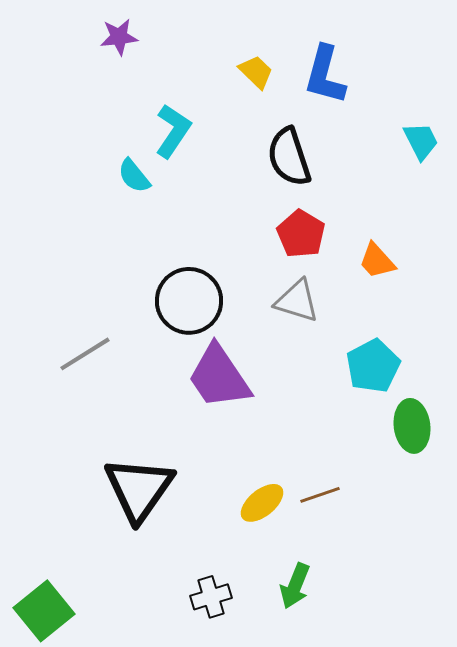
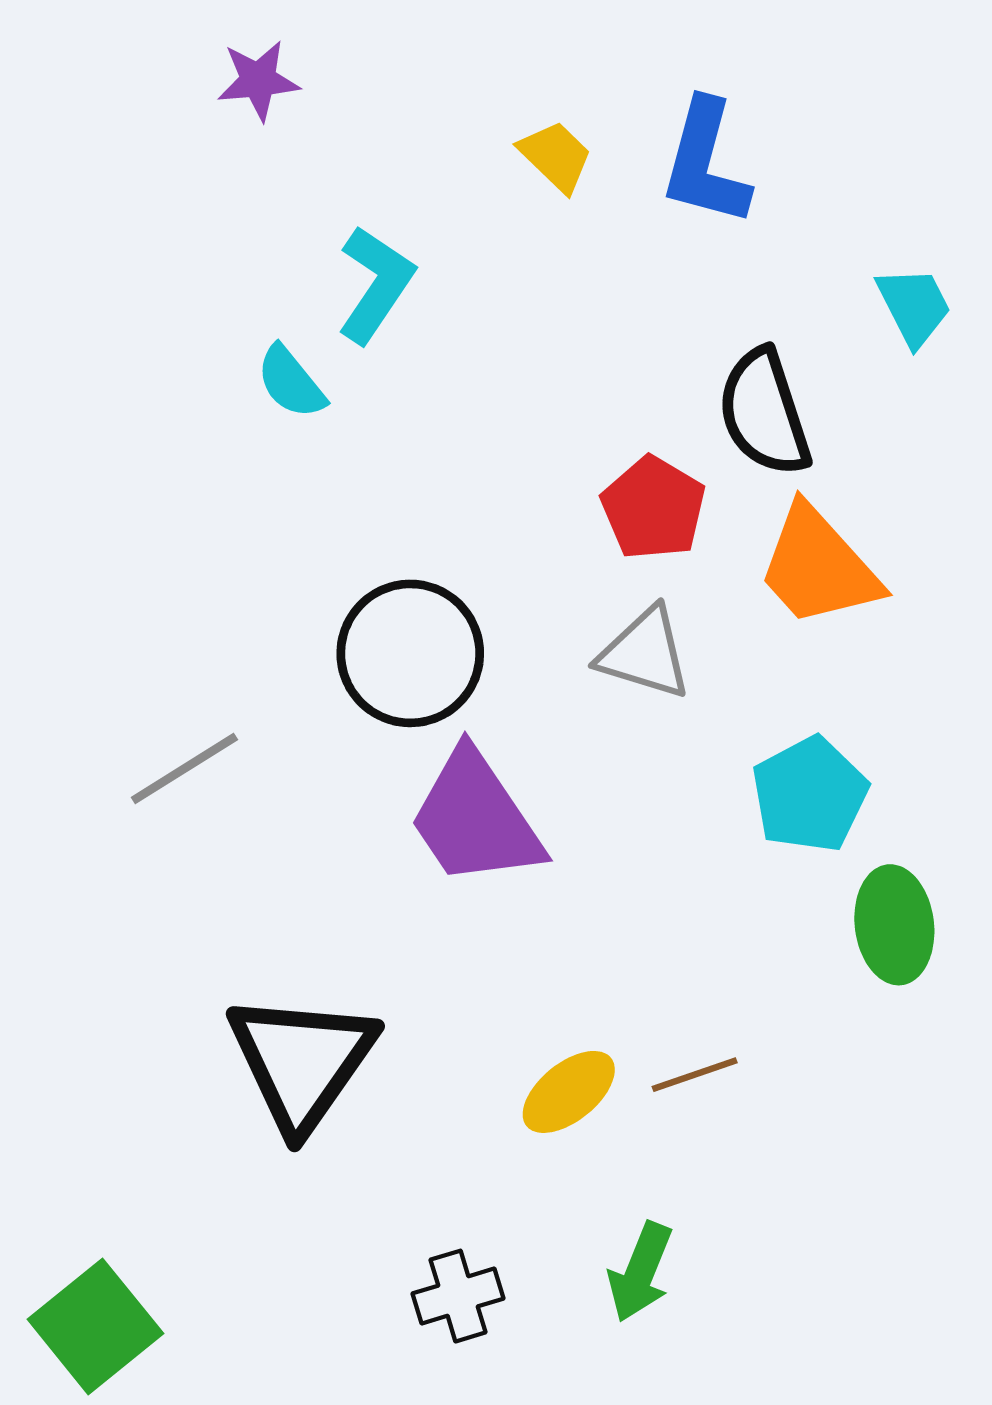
black semicircle: (289, 157) -> (764, 412), moved
orange trapezoid: (377, 261) -> (818, 567), size x1.6

